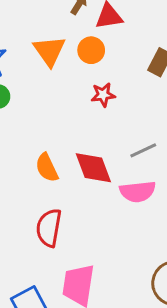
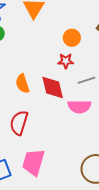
orange circle: (91, 50) -> (72, 38), moved
red star: (103, 95) -> (66, 61), moved

